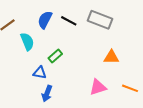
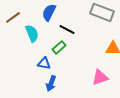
black line: (69, 21) -> (67, 29), moved

